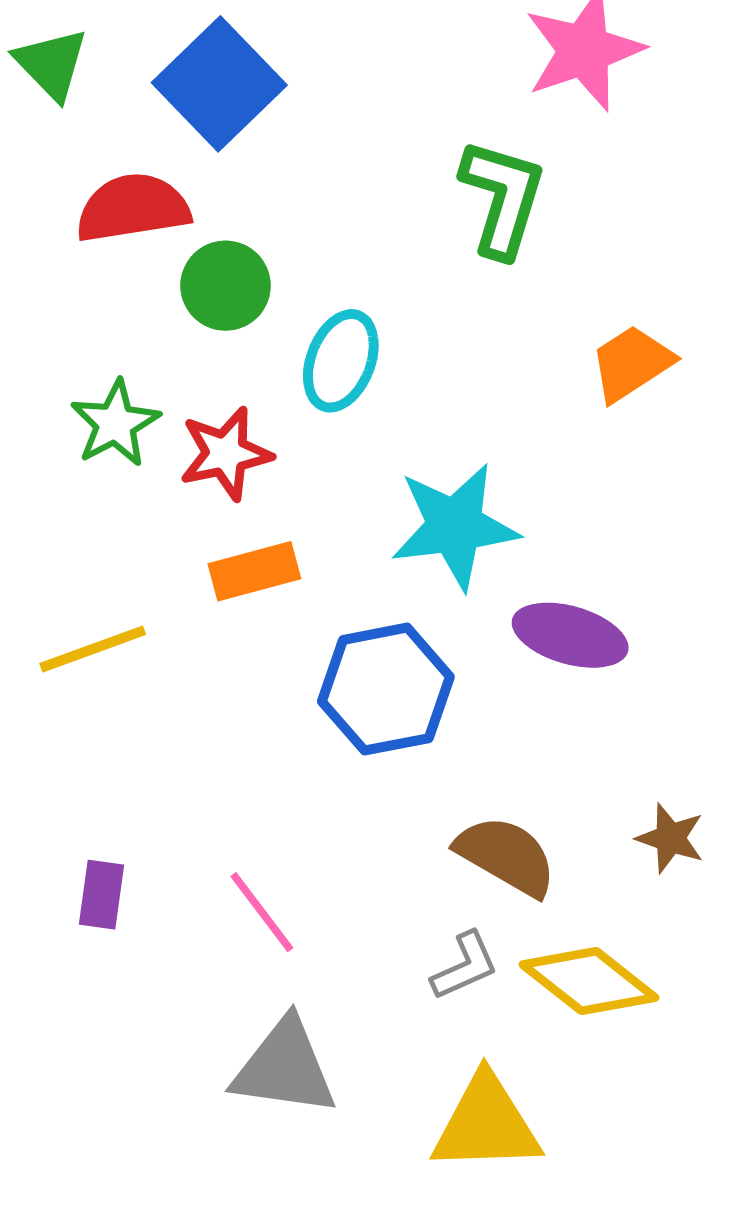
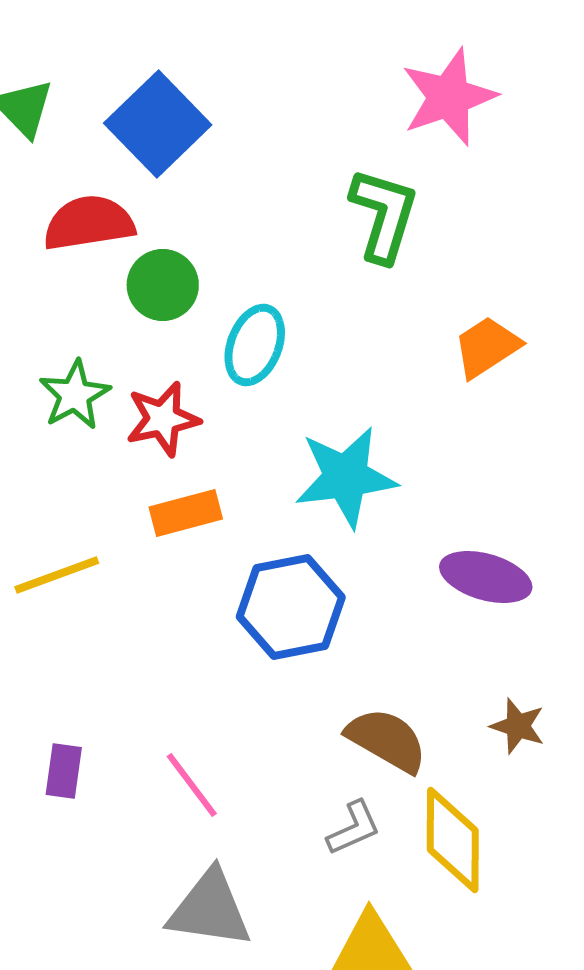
purple ellipse: (570, 635) -> (486, 577), moved
yellow diamond: (589, 981) -> (453, 840), turned 52

